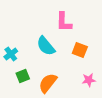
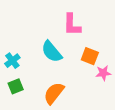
green square: (23, 76) -> (16, 86), moved
pink star: (89, 80) -> (103, 73), moved

